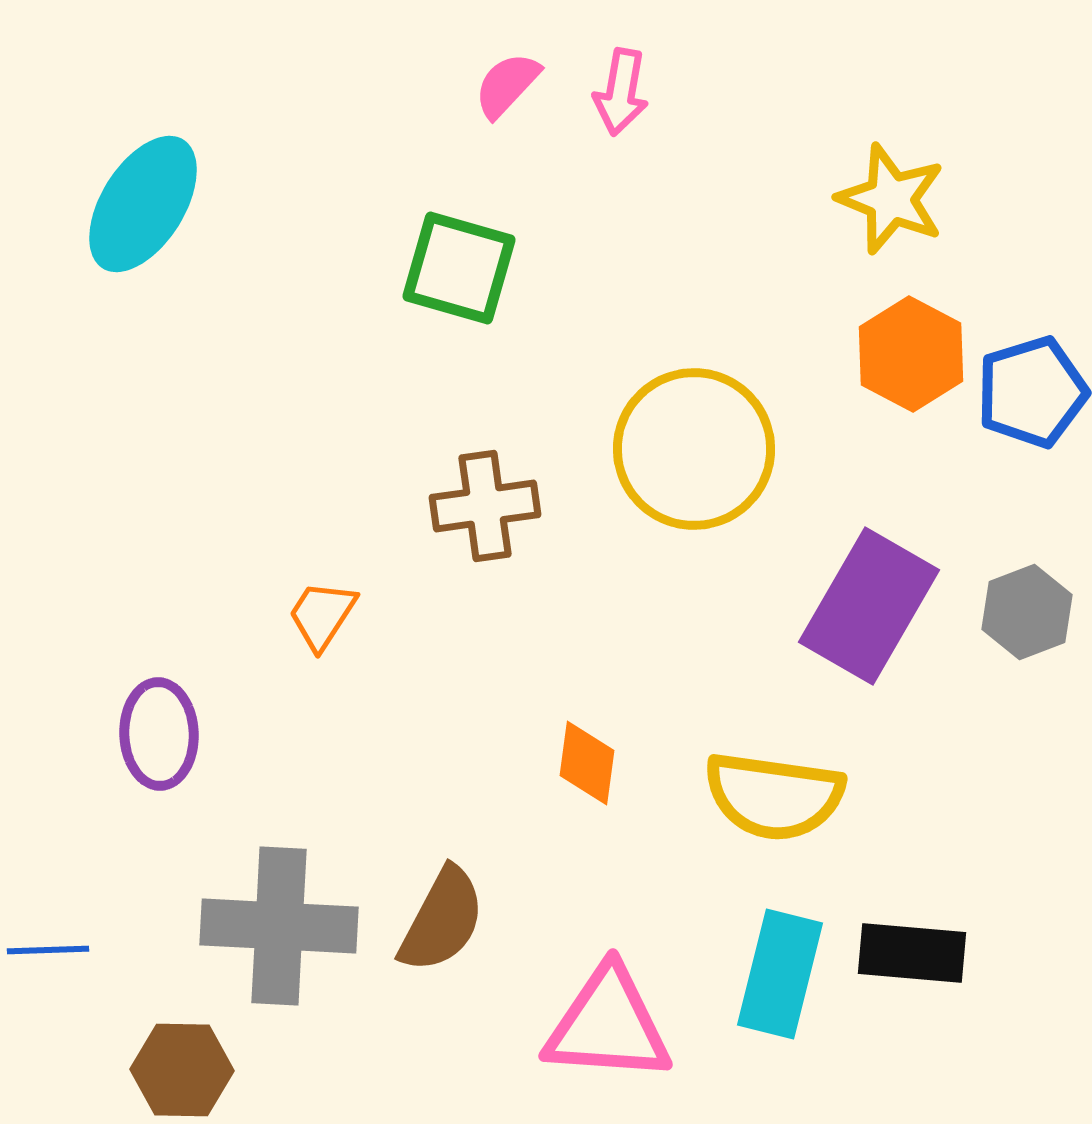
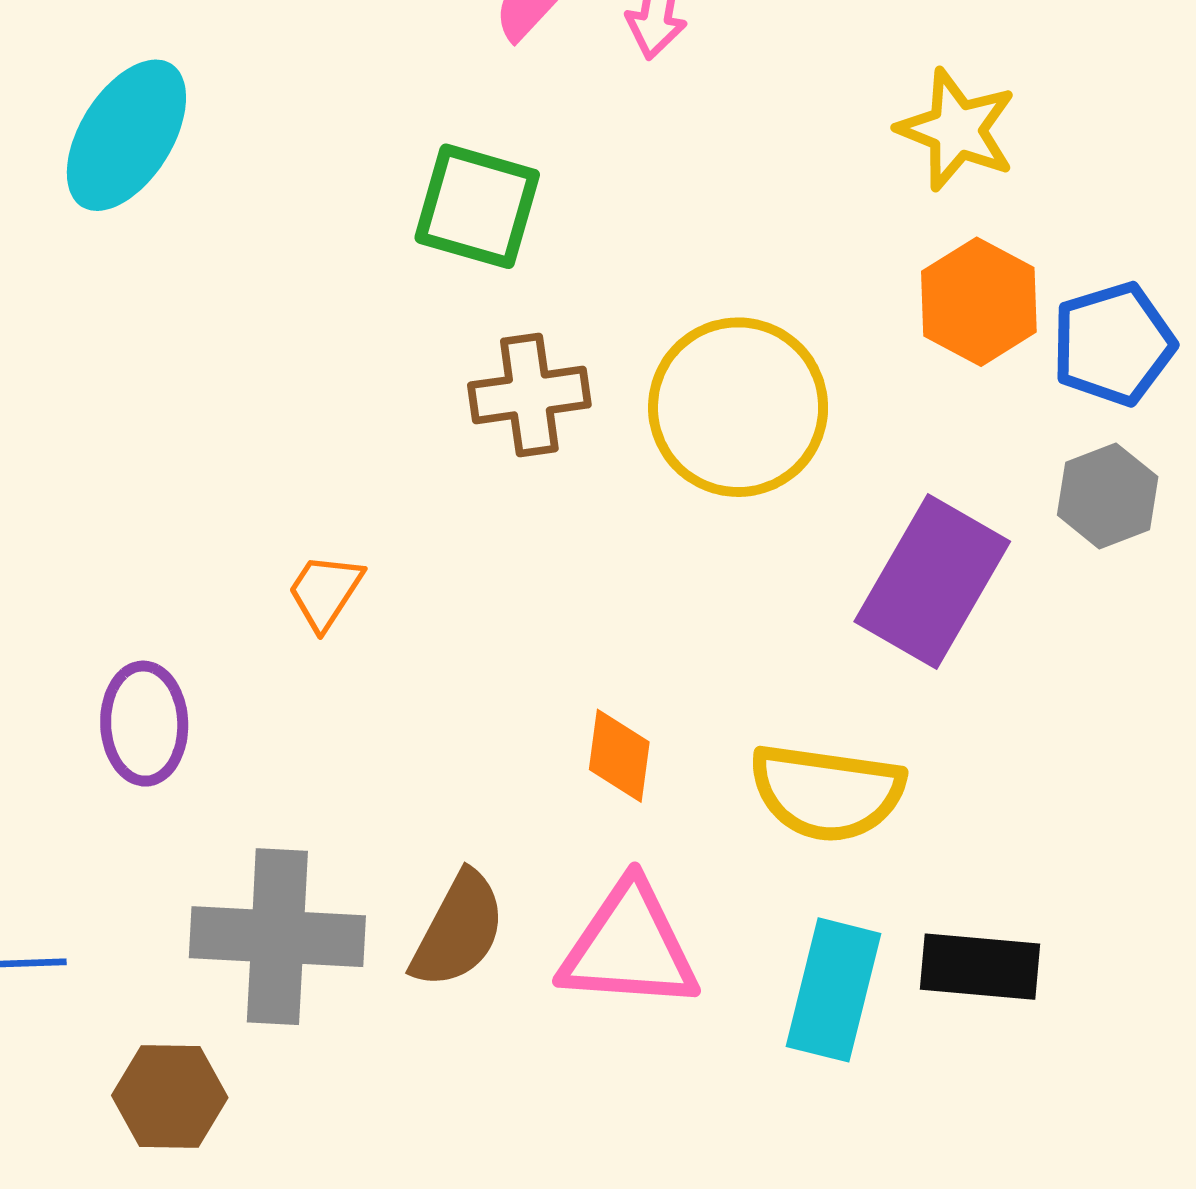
brown cross: (485, 506) -> (529, 395), moved
gray hexagon: (1027, 612) -> (1108, 496), moved
pink triangle: (608, 1025) -> (629, 947), moved

